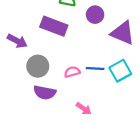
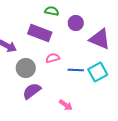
pink semicircle: (72, 72) -> (53, 58), moved
purple semicircle: (45, 92) -> (32, 91), turned 132

